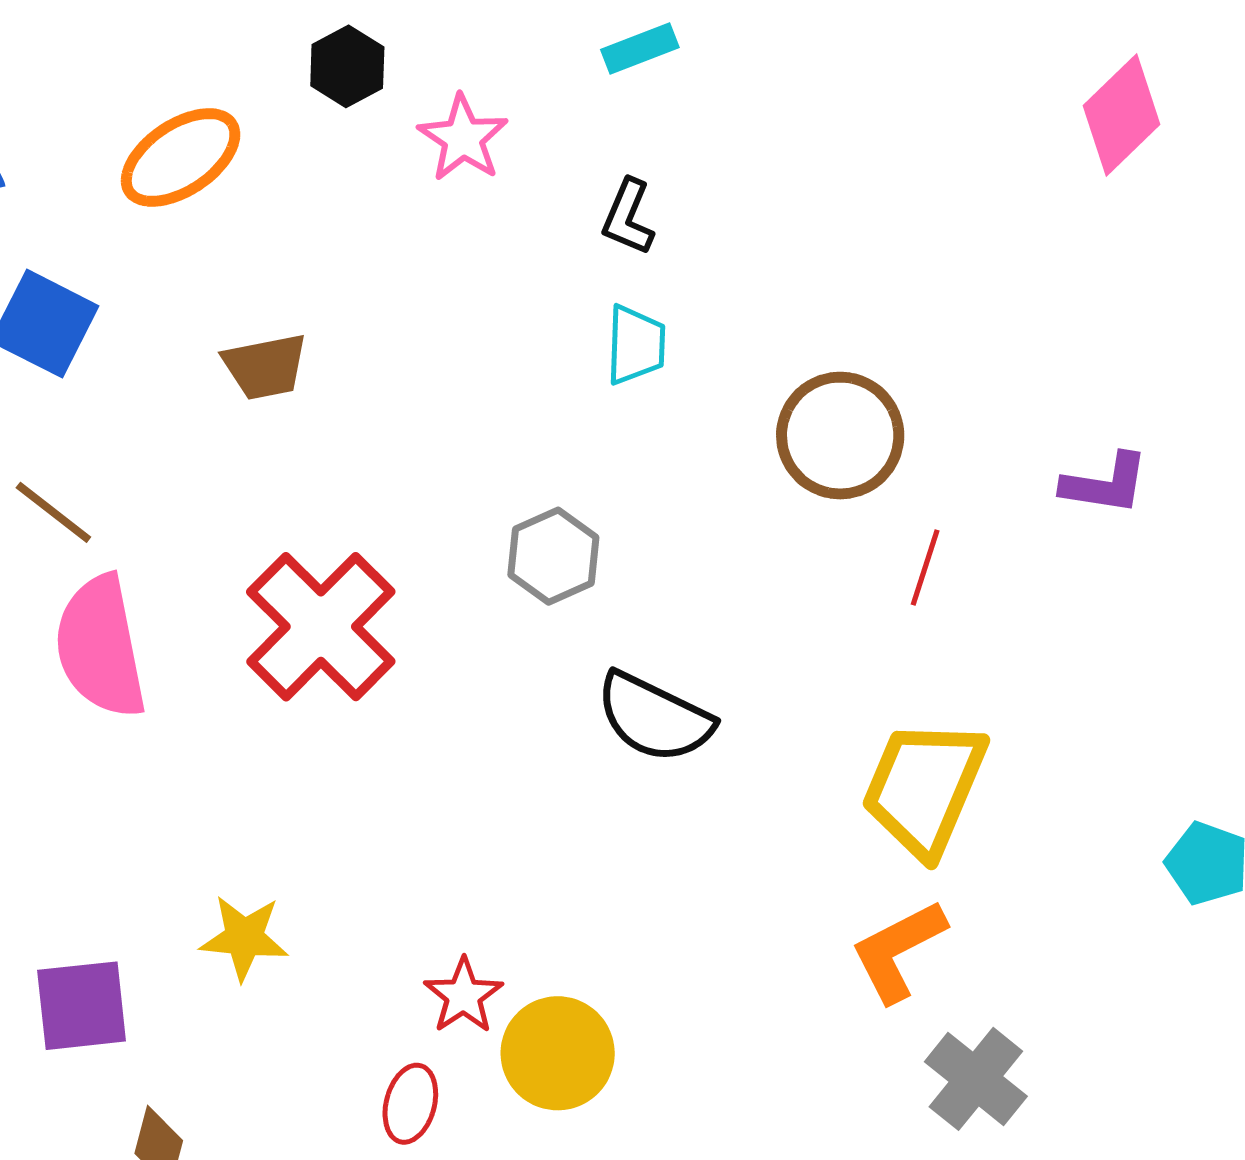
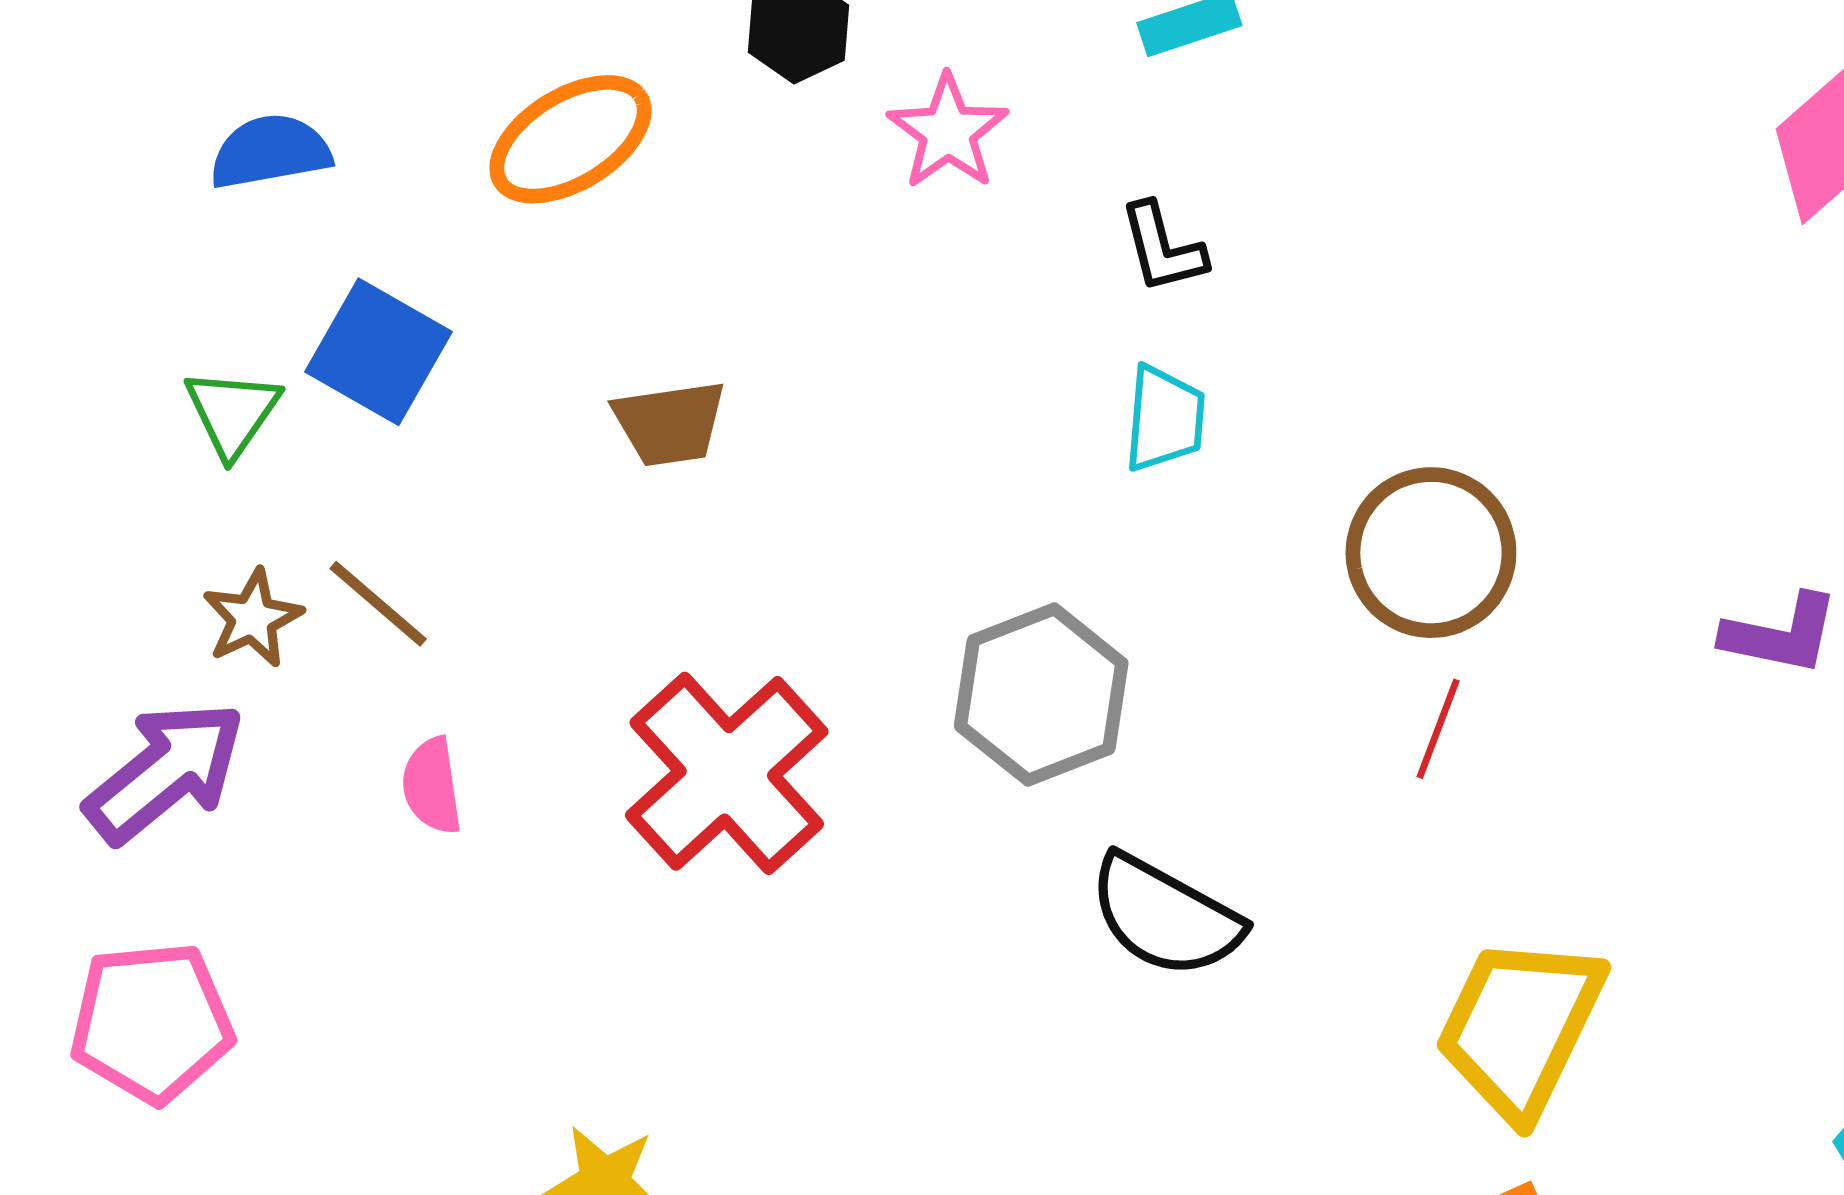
black L-shape: (628, 217) -> (1163, 248), turned -40
gray hexagon: (553, 556) -> (1041, 695), size x1.4
red line: (925, 567) -> (1438, 729), moved
pink semicircle: (100, 647) -> (432, 786), size x0.5

